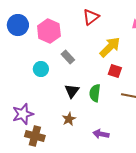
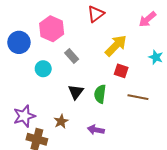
blue circle: (18, 25) -> (19, 42), moved
brown star: (69, 119) -> (61, 121), moved
purple arrow: (101, 134) -> (96, 130), moved

